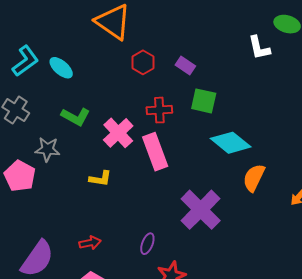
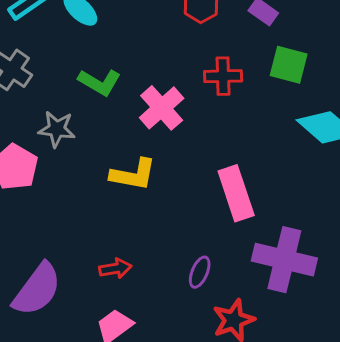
pink rectangle: (155, 152) -> (236, 193), moved
yellow L-shape: (100, 179) -> (133, 174), size x1.4
purple cross: (201, 210) -> (284, 260), moved, turned -33

